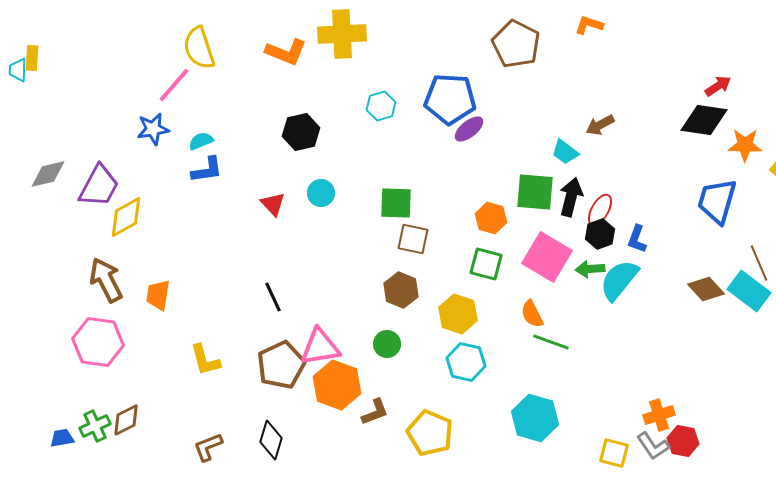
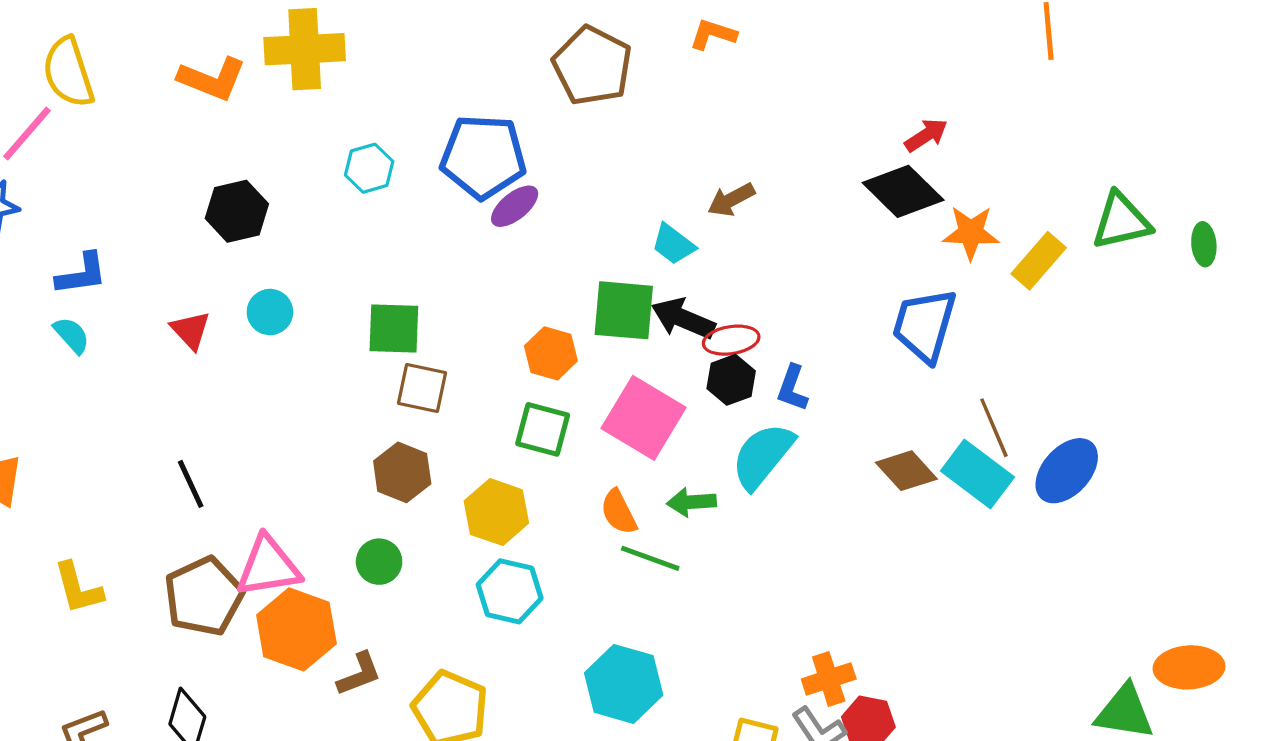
black diamond: (704, 120) -> (903, 191), turned 36
cyan semicircle: (201, 141) -> (72, 335), moved, turned 70
black arrow: (571, 197) -> (683, 319), turned -81
red ellipse: (600, 210) -> (731, 340), turned 52
green arrow: (590, 269) -> (691, 502), moved

